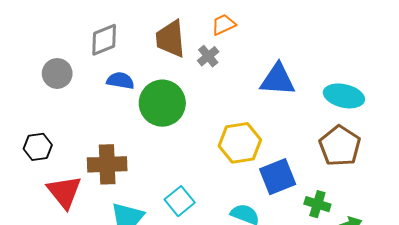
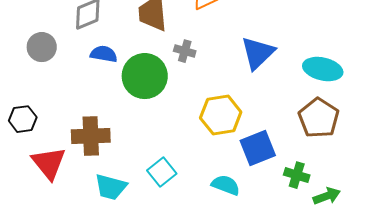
gray cross: (208, 56) -> (185, 51), moved, turned -35
blue triangle: (278, 80) -> (258, 53), turned -48

